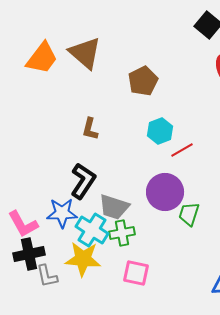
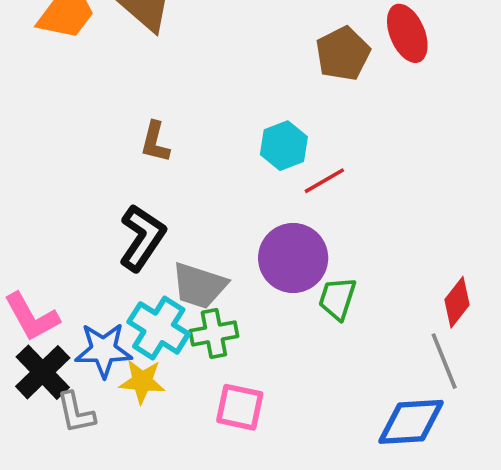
brown pentagon: (143, 81) -> (343, 54), moved
blue star: (62, 213) -> (103, 350), moved
black cross: (29, 254) -> (43, 372), turned -32
yellow star: (83, 259) -> (142, 381), size x0.7

